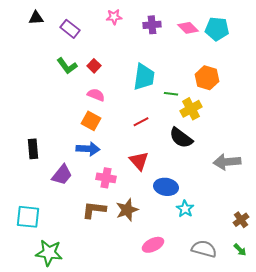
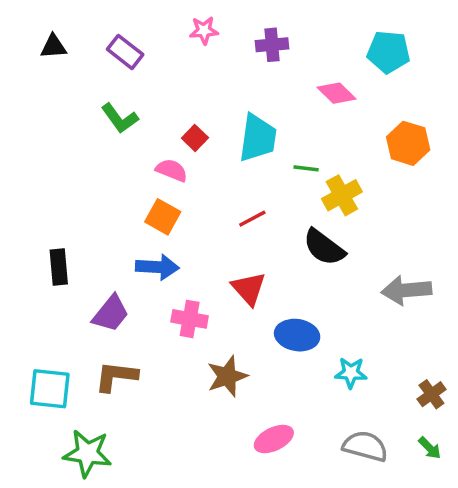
black triangle: (36, 18) -> (53, 47), moved
pink diamond: (188, 28) -> (337, 93), moved
red square: (94, 66) -> (195, 138), moved
orange hexagon: (207, 78) -> (408, 143), moved
cyan star: (185, 209) -> (351, 373), moved, turned -30
brown L-shape: (94, 210) -> (116, 376), moved

